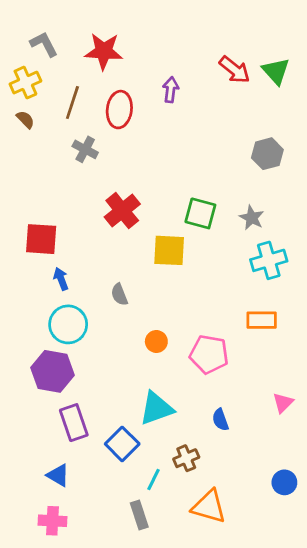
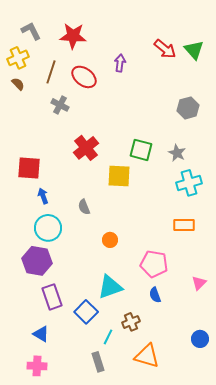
red ellipse: (119, 110) -> (84, 77), turned -60
pink pentagon: (209, 354) -> (154, 264), moved

